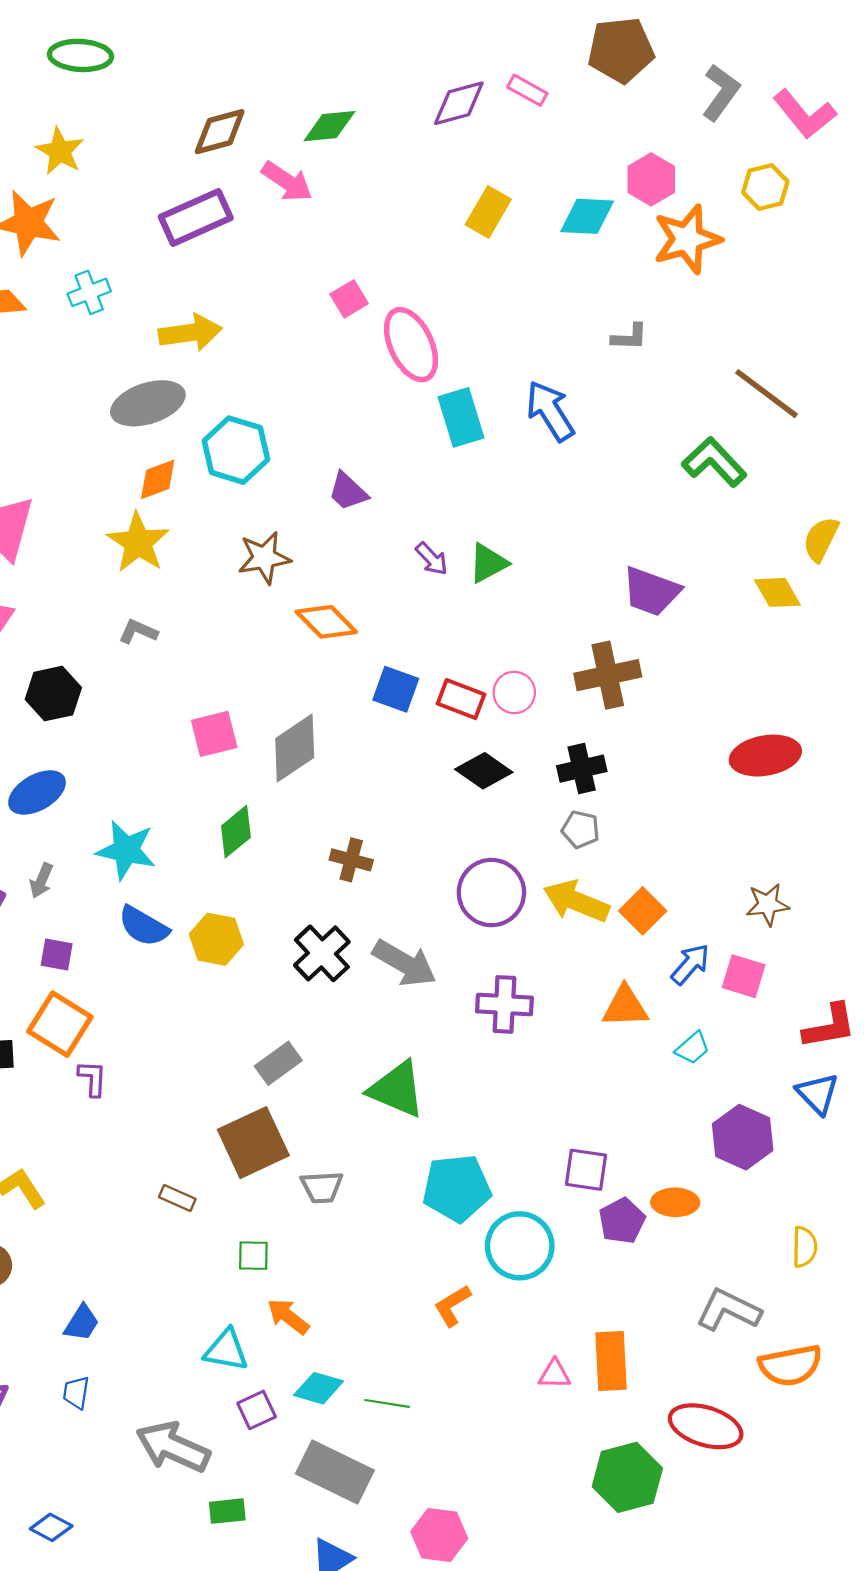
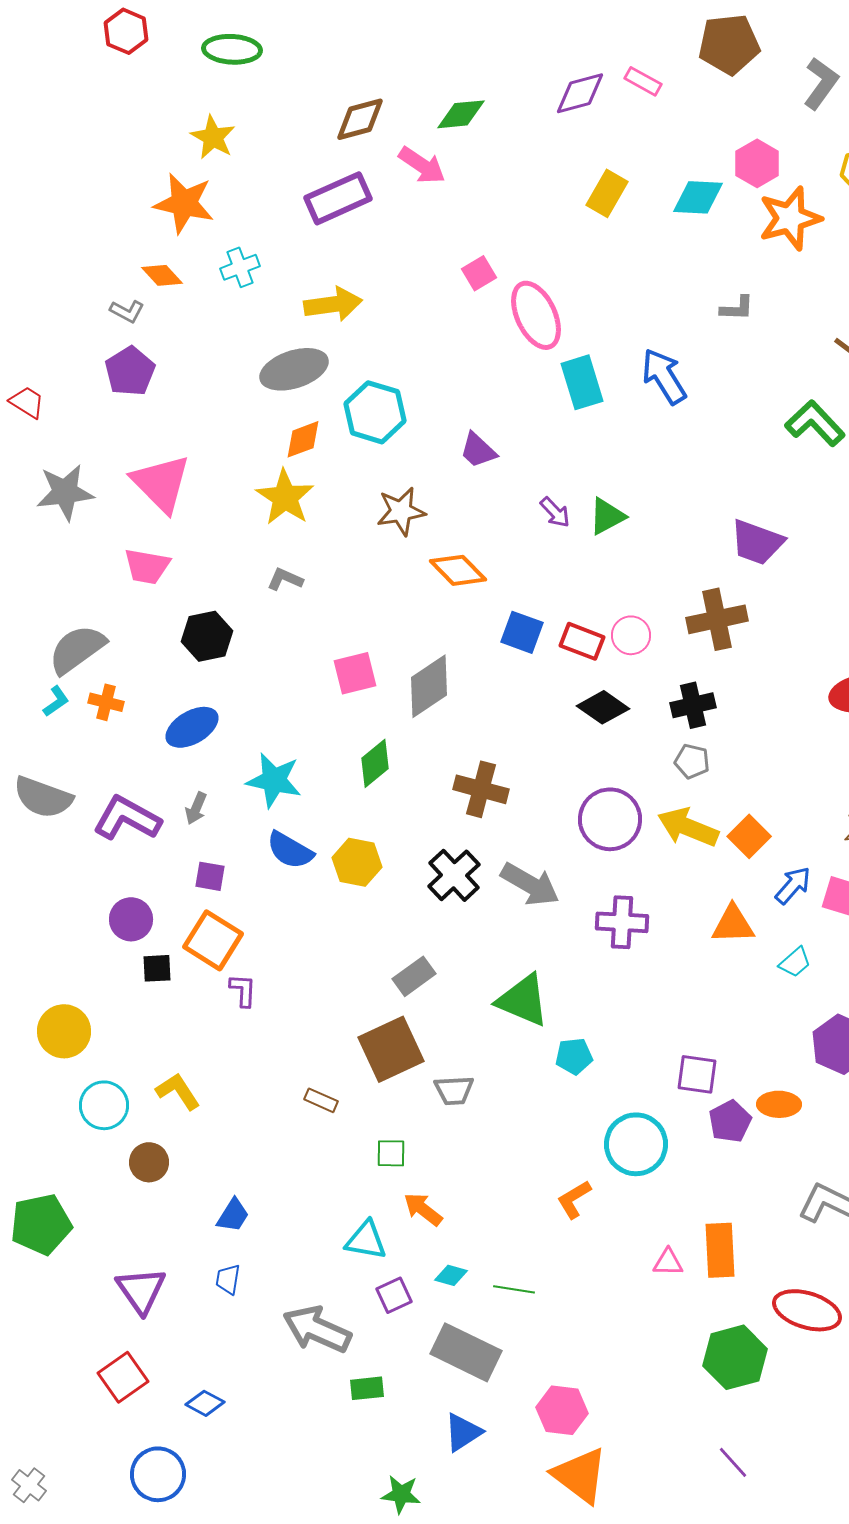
brown cross: (351, 860) -> (481, 789), size x1.4
cyan pentagon: (457, 1188) -> (574, 1056), moved, size x0.6
cyan diamond: (319, 1388) -> (451, 1275), size x0.7

